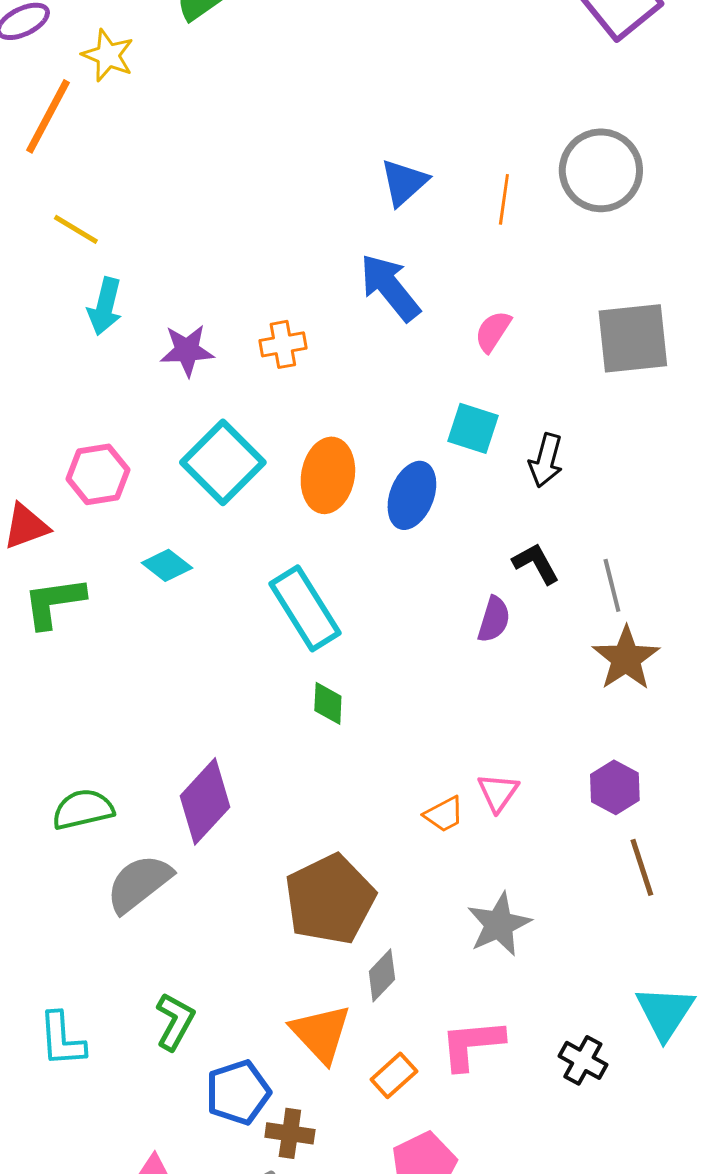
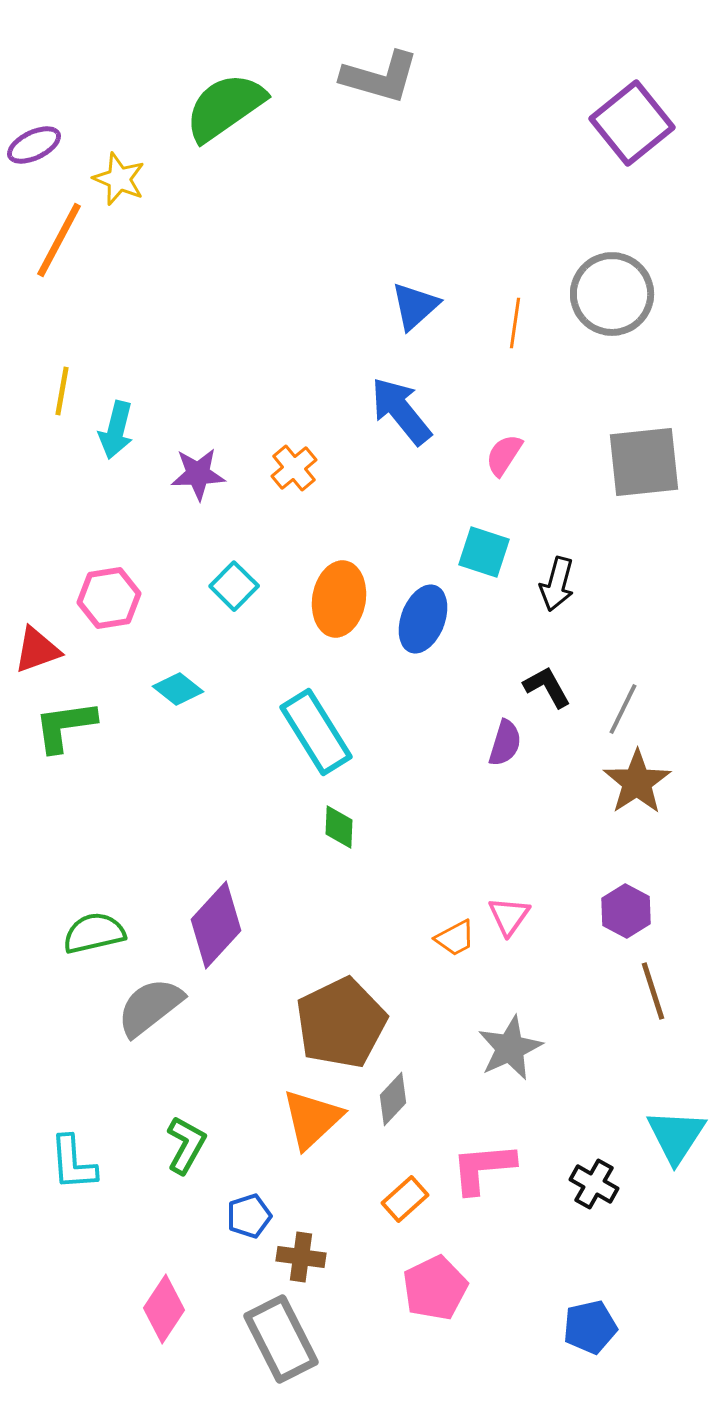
yellow line: (76, 229) -> (62, 391), moved, turned 69
orange cross: (283, 344) -> (294, 468), turned -30
cyan square: (223, 462) -> (234, 586), size x0.6
gray line: (612, 585) -> (623, 709), turned 40
orange triangle: (321, 1033) -> (312, 1119), moved, turned 30
blue pentagon: (238, 1092) -> (249, 1216), size x0.7

